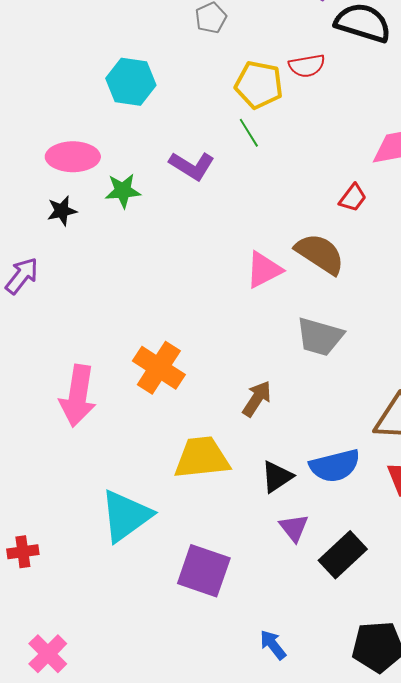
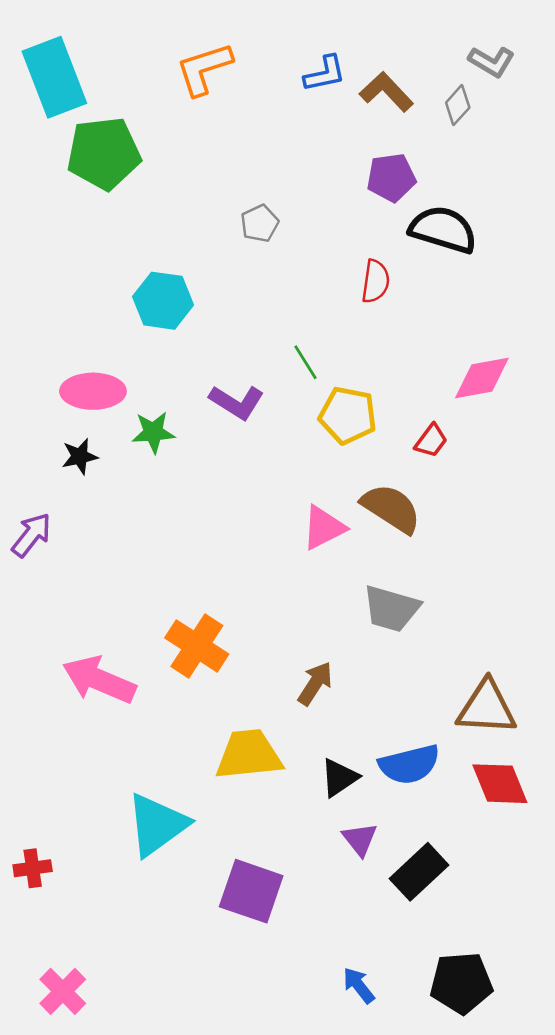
red semicircle: (307, 66) -> (376, 281), turned -72
yellow pentagon: (259, 85) -> (348, 415), moved
pink arrow: (78, 396) -> (99, 680), turned 104
blue arrow: (273, 645) -> (359, 985), moved

